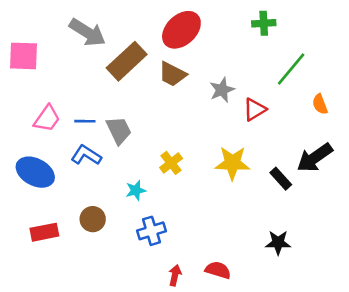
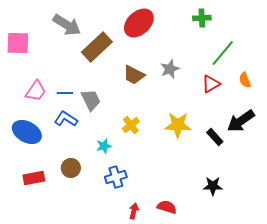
brown trapezoid: (172, 74) -> (134, 75), moved
red triangle: (255, 109) -> (211, 84), moved

